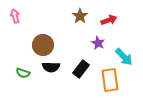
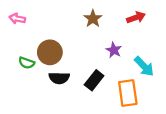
pink arrow: (15, 16) -> (17, 19), turned -64
red arrow: (109, 20) -> (136, 17), moved
green semicircle: (23, 73) -> (27, 63), moved

